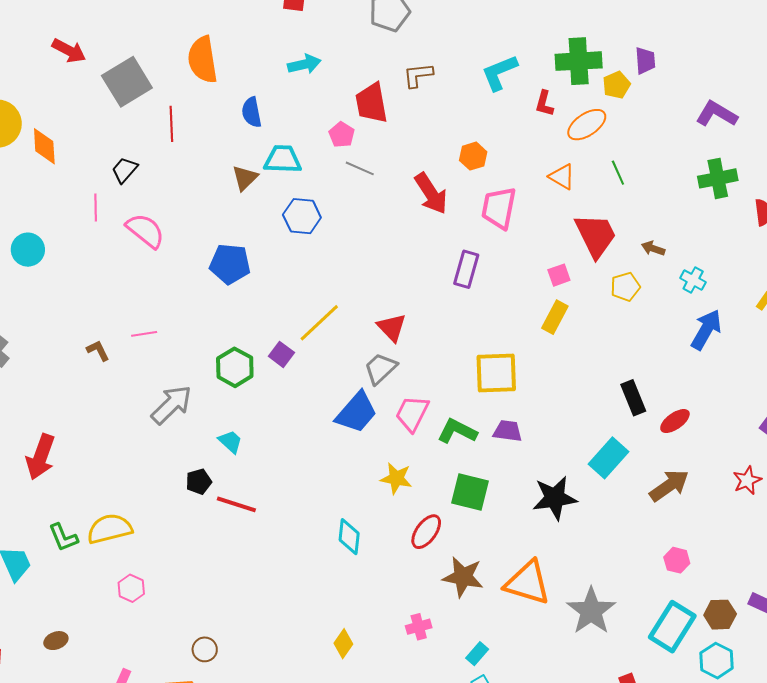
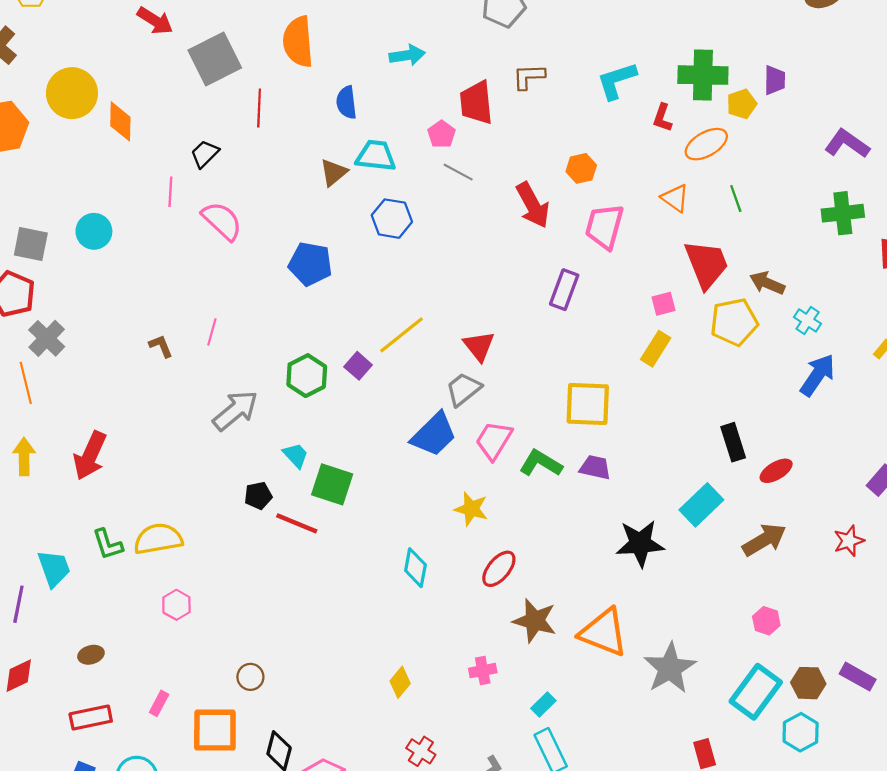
brown arrow: (653, 248) -> (767, 283), size x1.4
yellow pentagon: (625, 287) -> (734, 322), size x1.5
pink line: (144, 334) -> (212, 332), turned -70
green square: (470, 492) -> (332, 484), moved

